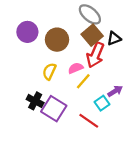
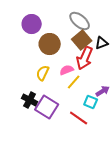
purple circle: (27, 32) -> (32, 24), moved
cyan square: (102, 103) -> (91, 102), turned -32

